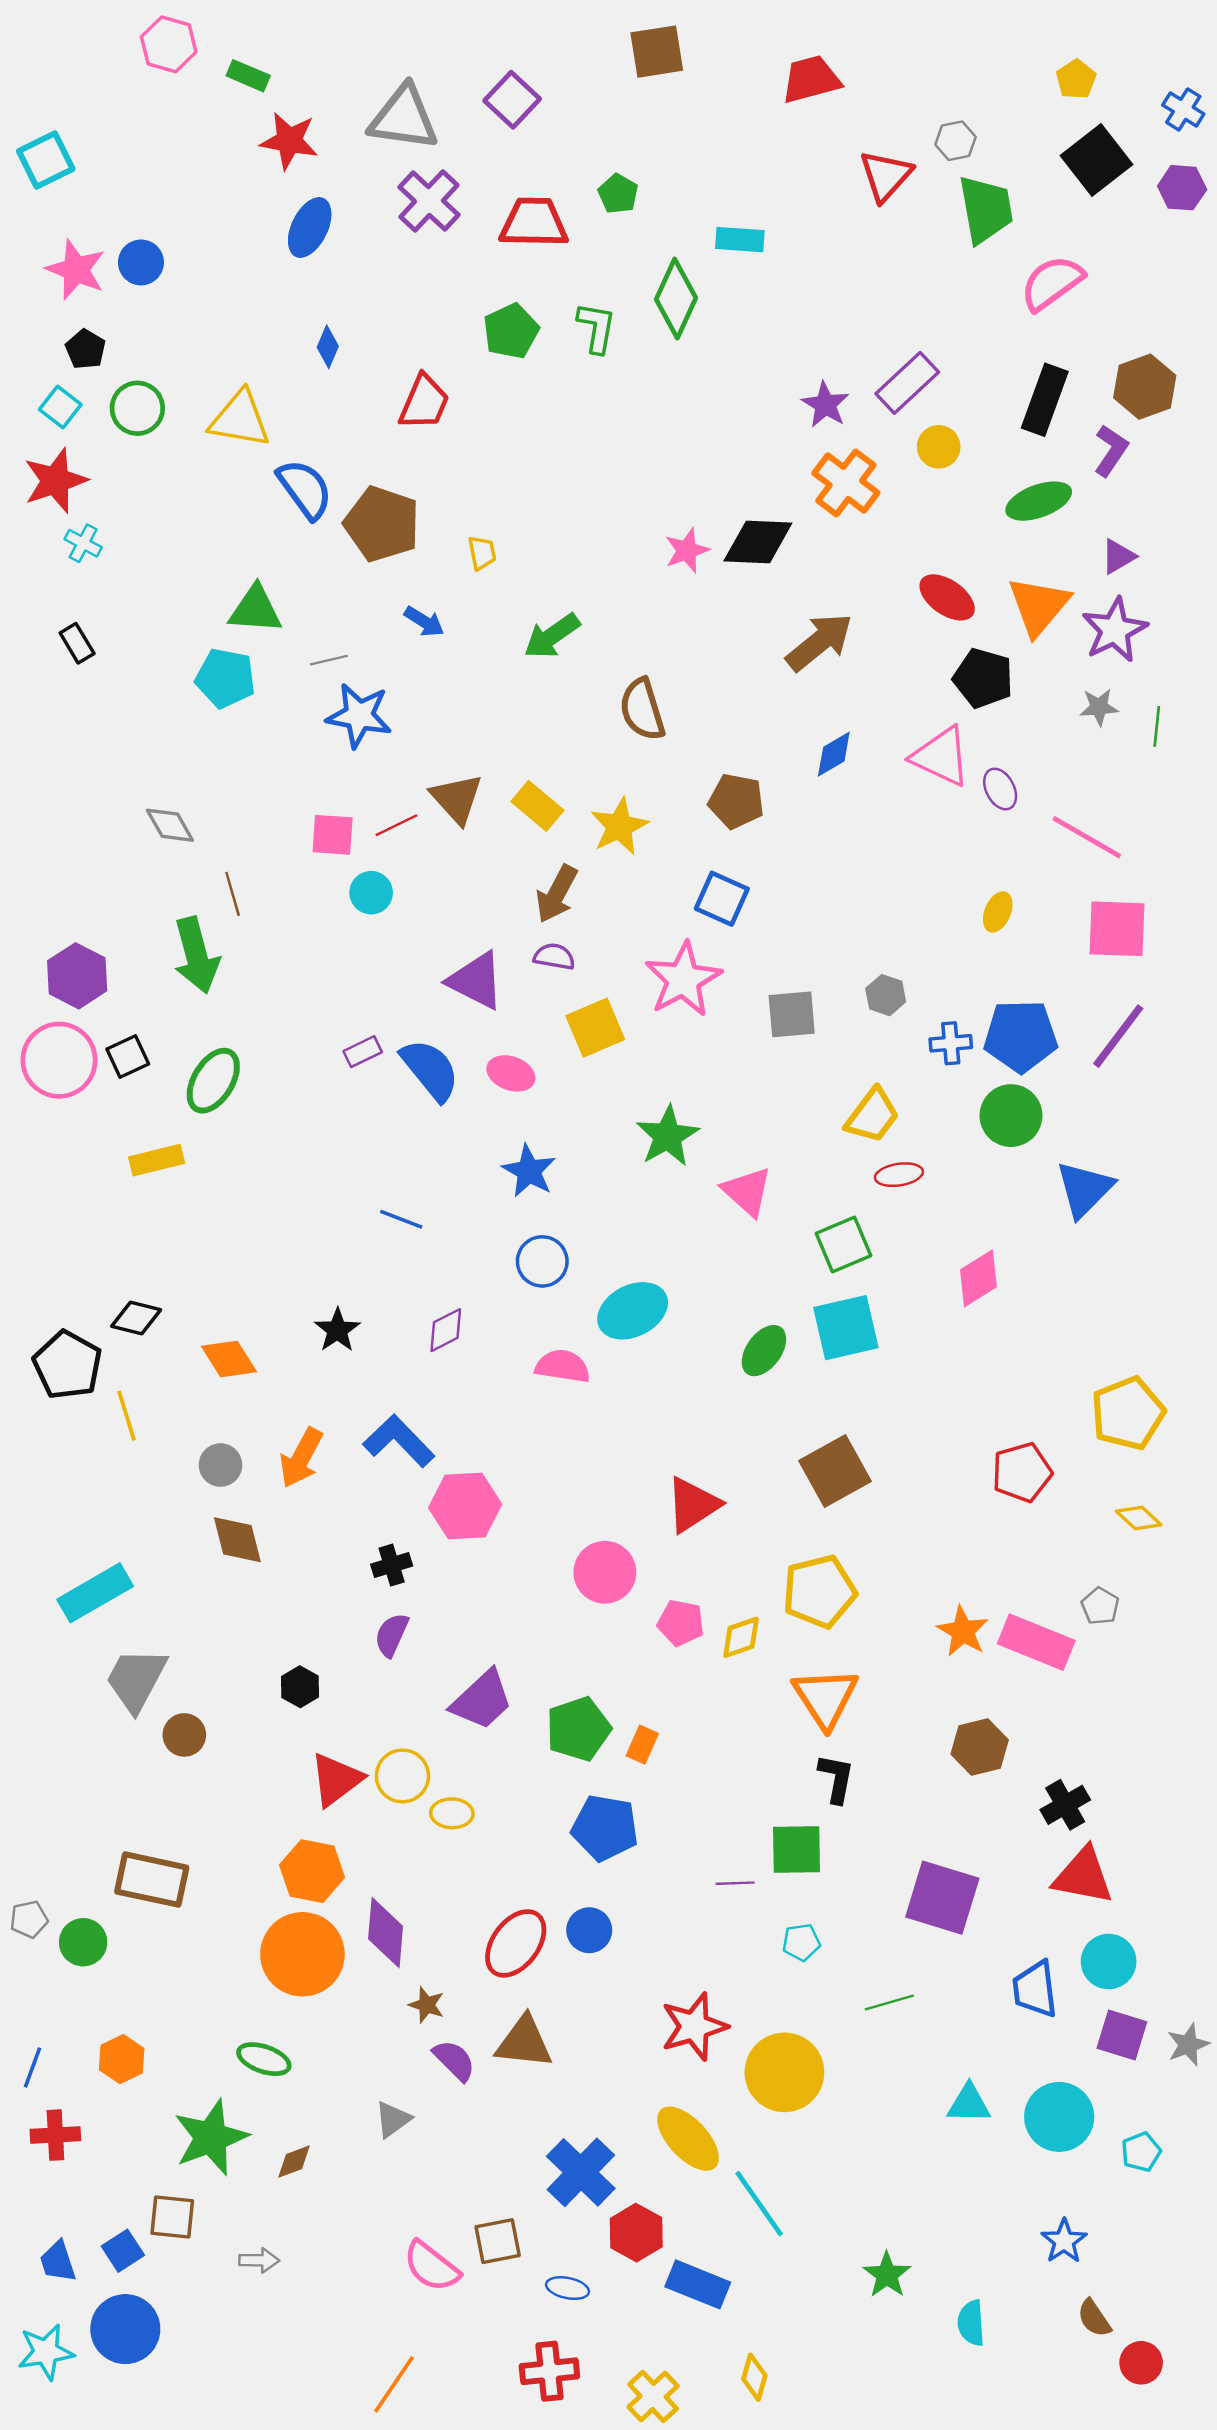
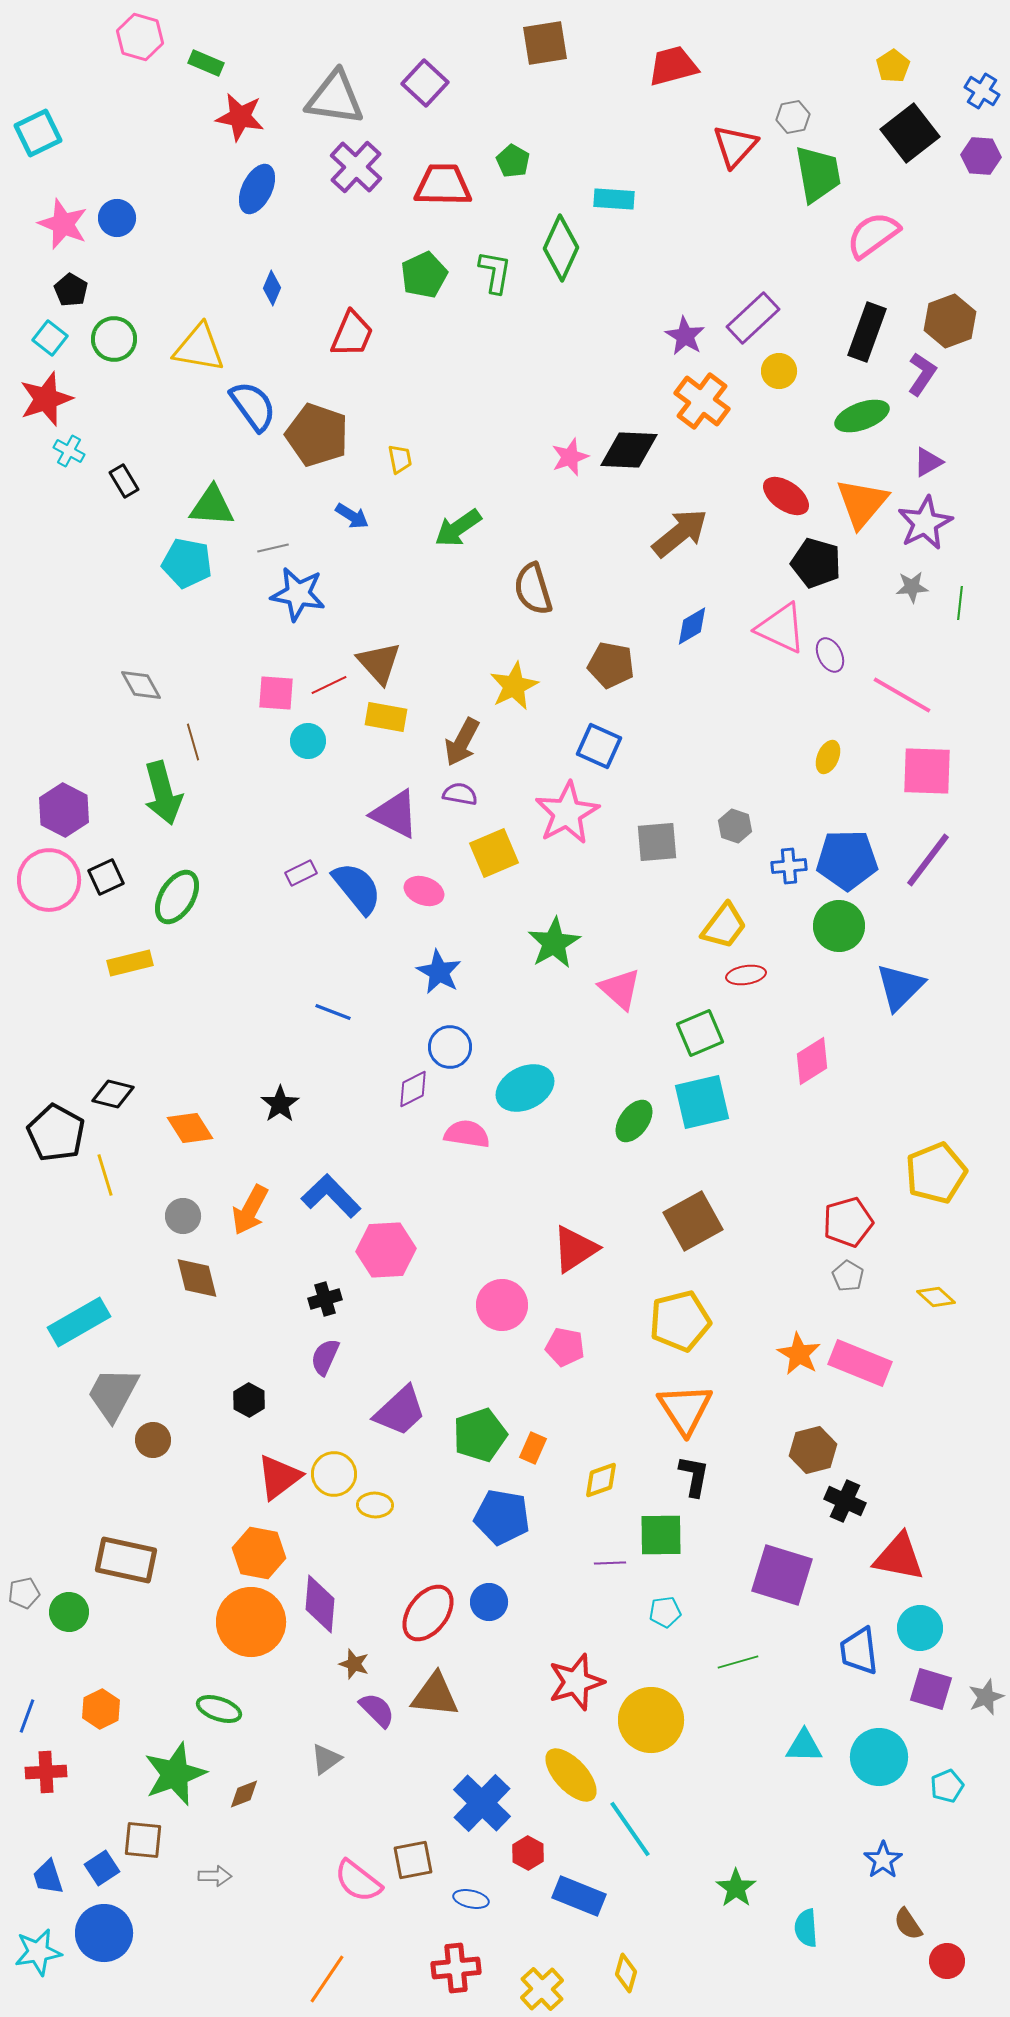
black rectangle: (77, 643) -> (124, 481), moved
yellow rectangle: (537, 806) -> (386, 717), moved, turned -30
purple diamond: (446, 1330) -> (413, 1089), moved
yellow diamond: (1139, 1518) -> (936, 1297), moved
gray pentagon: (1100, 1606) -> (848, 1276), moved
yellow diamond: (741, 1637) -> (601, 1480), moved
black cross: (1065, 1805) -> (845, 1501), moved, turned -36
red hexagon: (636, 2233) -> (528, 1853), size x0.7

